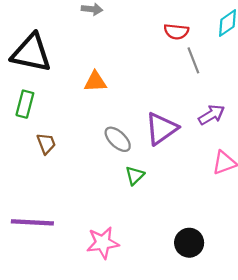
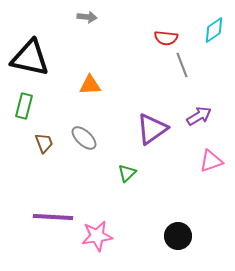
gray ellipse: (118, 139) -> (84, 138), moved
purple line: (32, 222) -> (53, 217), moved

